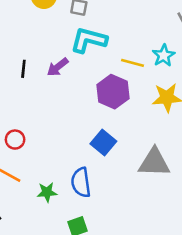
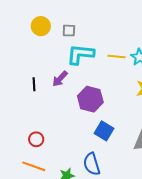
yellow line: (133, 63) -> (116, 57), moved
purple hexagon: (113, 92) -> (90, 99), moved

